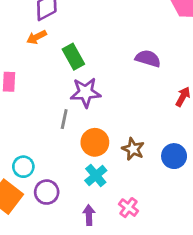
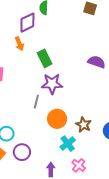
orange arrow: (37, 37) -> (19, 44), turned -88
cyan cross: (96, 175) -> (68, 144), moved

